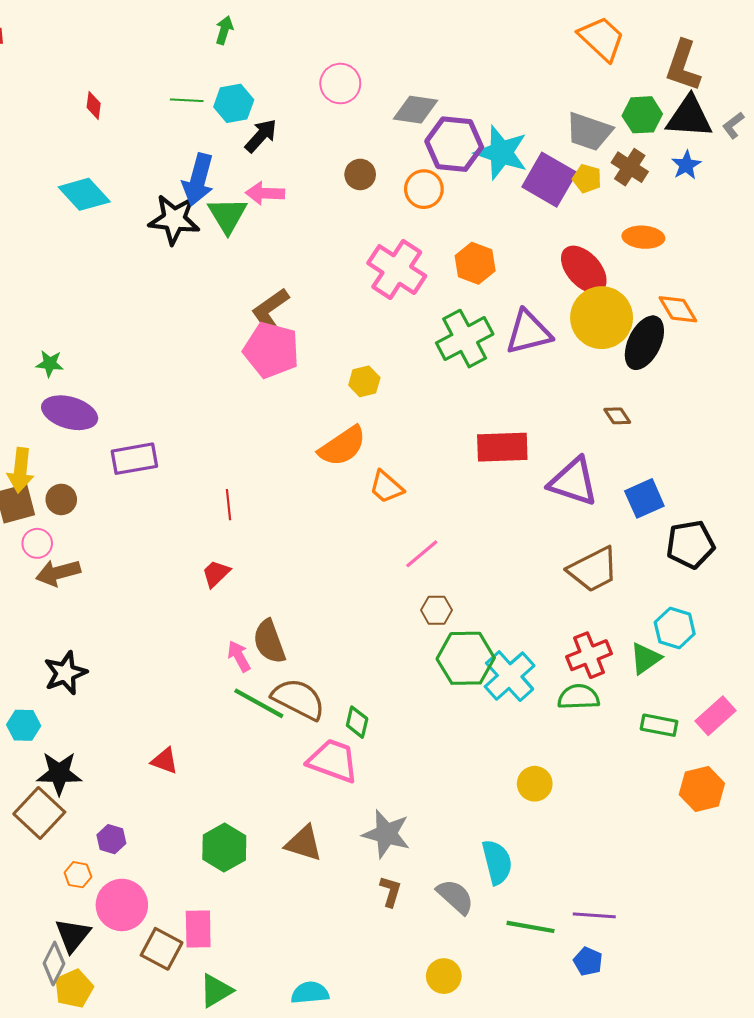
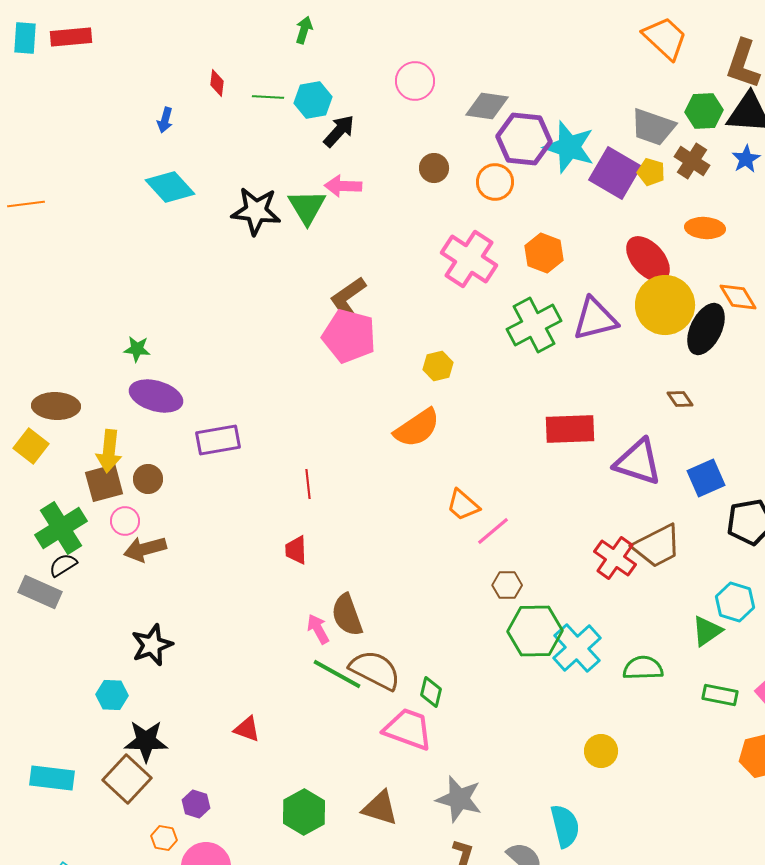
red diamond: (94, 105) -> (217, 83), moved
blue arrow: (198, 180) -> (165, 120), moved, size x0.5
orange trapezoid: (386, 487) -> (463, 505), moved
red trapezoid: (216, 574) -> (296, 550), turned -48
red cross: (589, 655) -> (615, 558), moved, turned -33

